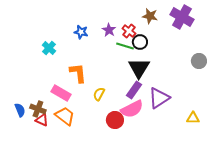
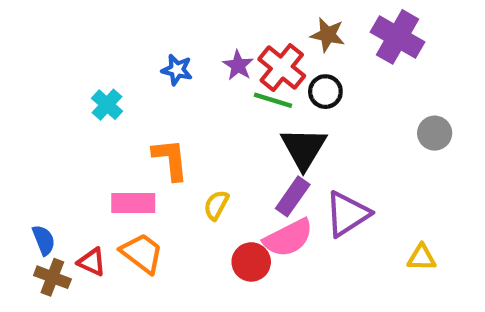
red cross: (129, 31) -> (282, 68), size x1.5
black circle: (140, 42) -> (325, 92), moved
pink rectangle: (61, 93) -> (133, 203), turned -30
brown cross: (38, 109) -> (52, 277), moved

